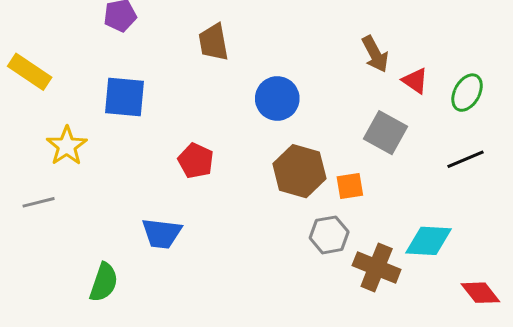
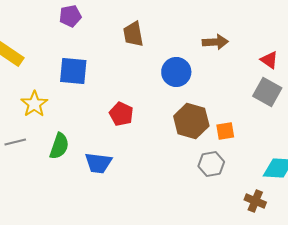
brown arrow: (375, 54) -> (215, 42), moved, turned -65
gray square: (385, 133) -> (267, 92), moved
brown cross: (377, 268) -> (255, 201), moved, size x0.7
green semicircle: (104, 282) -> (59, 146), moved

